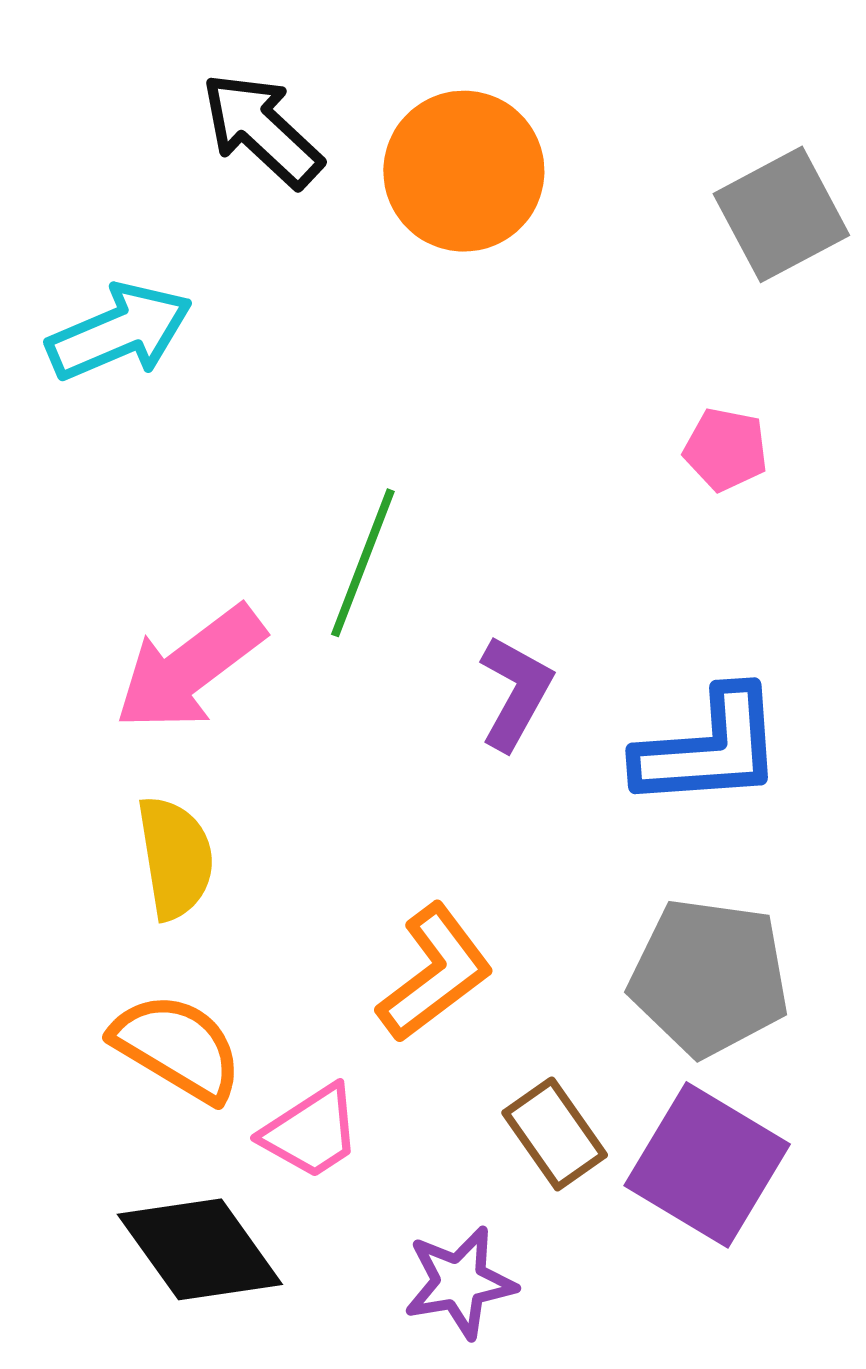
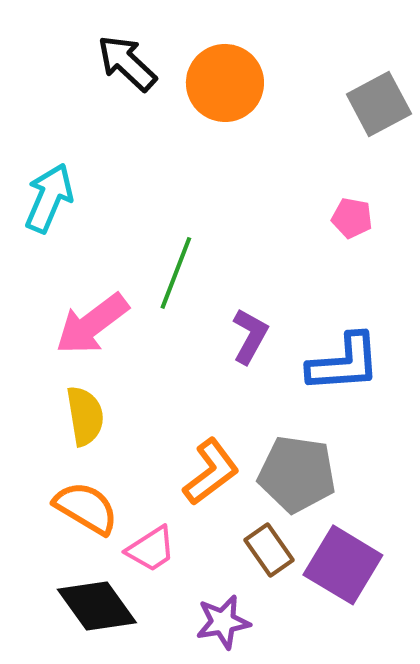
cyan arrow: (120, 332) -> (49, 198), moved, turned -44
gray pentagon: (709, 977) -> (297, 474), moved

